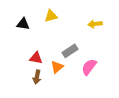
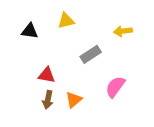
gray rectangle: (70, 51) -> (91, 54), moved
orange triangle: (57, 67) -> (74, 100), moved

